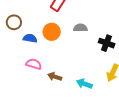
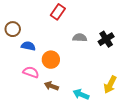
orange circle: (52, 32) -> (51, 60), moved
black cross: (107, 43) -> (106, 39), moved, turned 35

